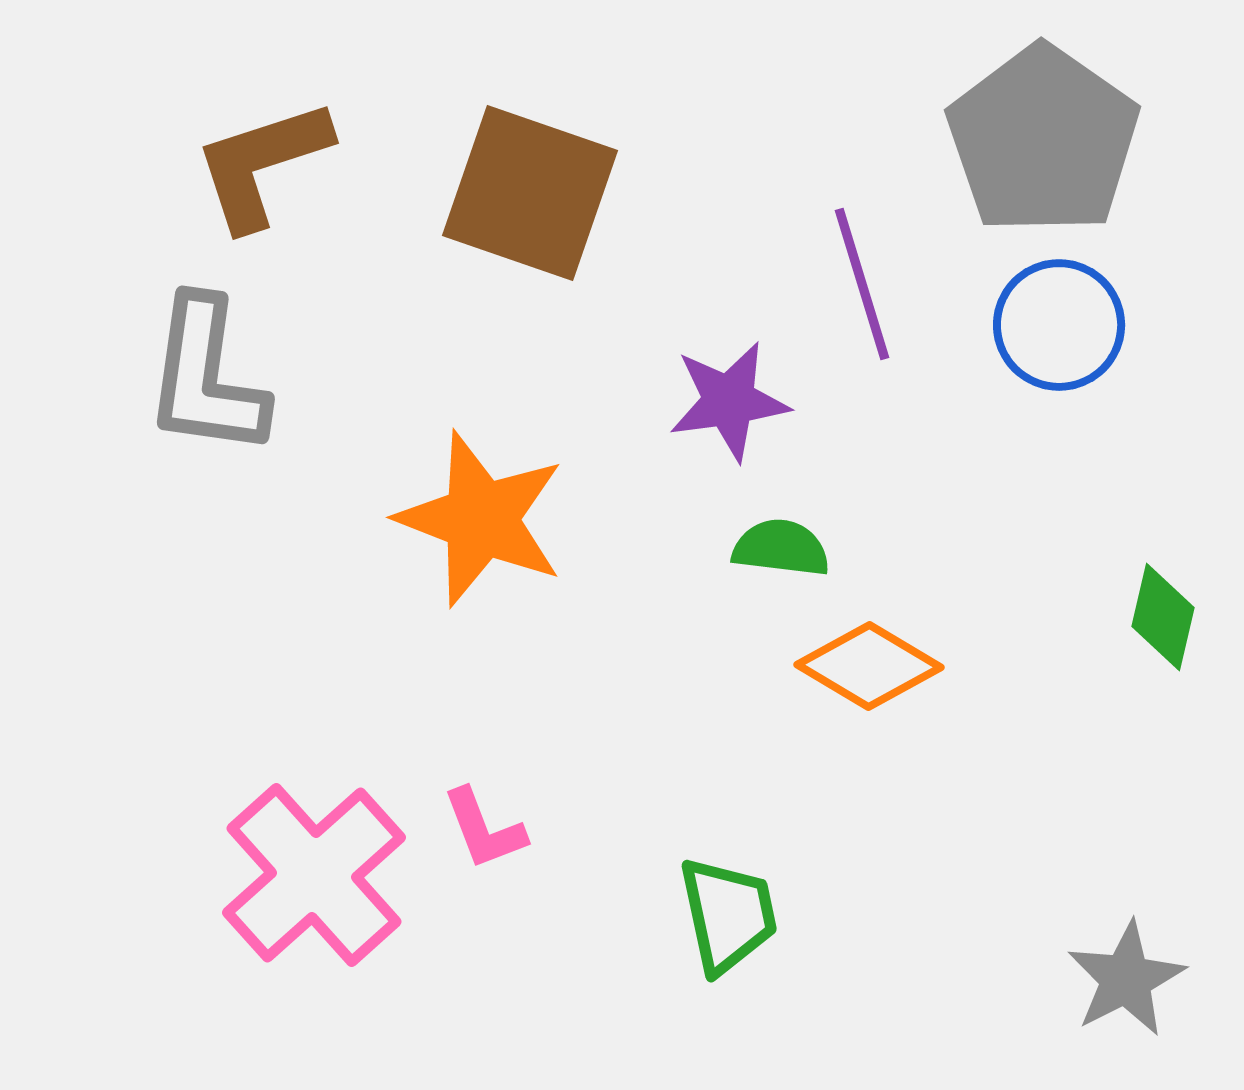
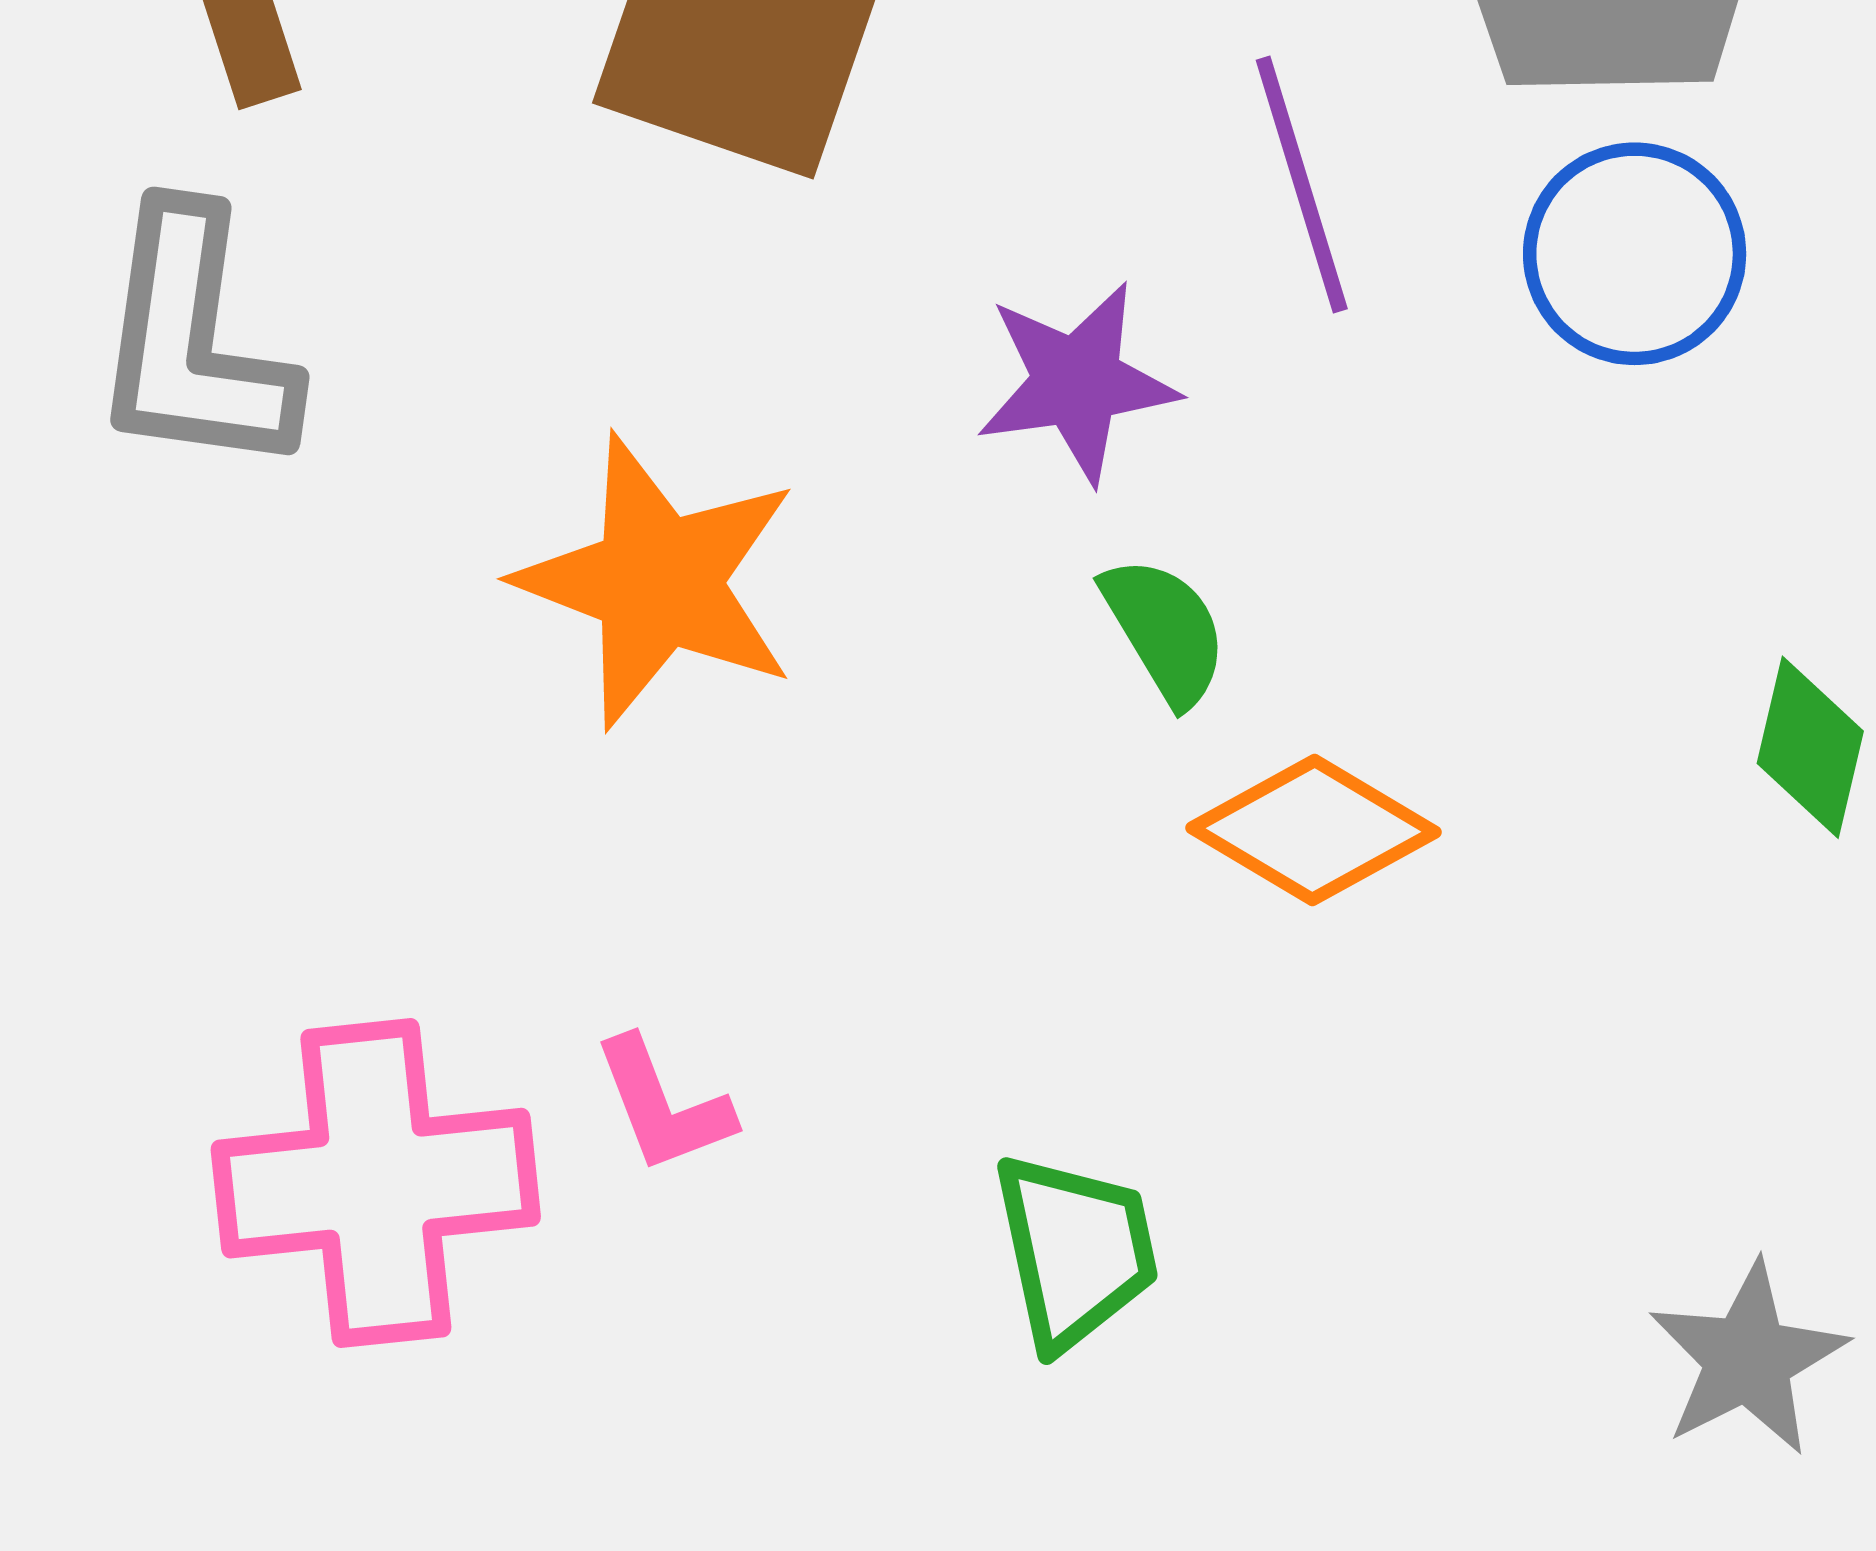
green semicircle: (781, 548) -> (1165, 631), turned 52
pink cross: (314, 875) -> (376, 1183), turned 36

